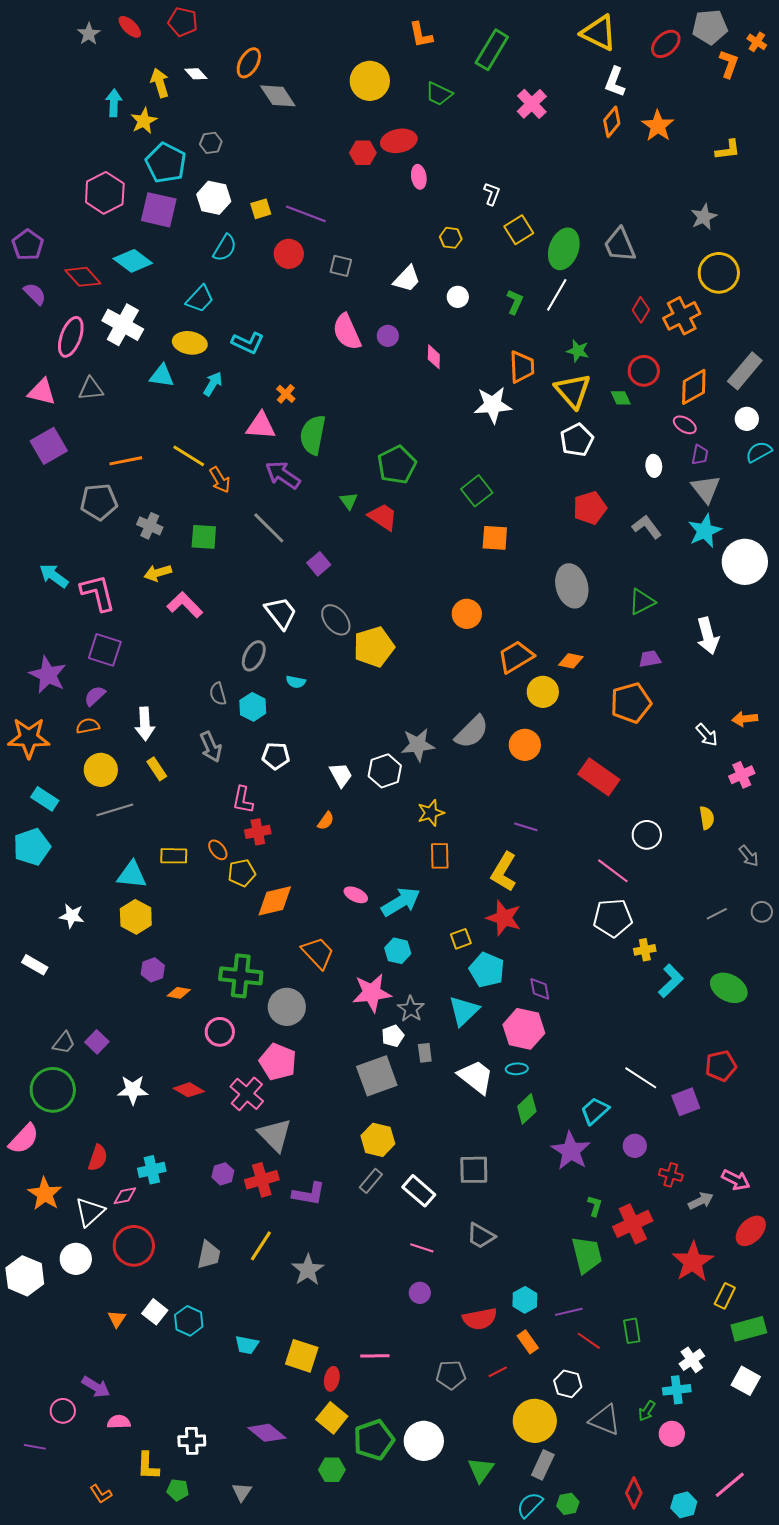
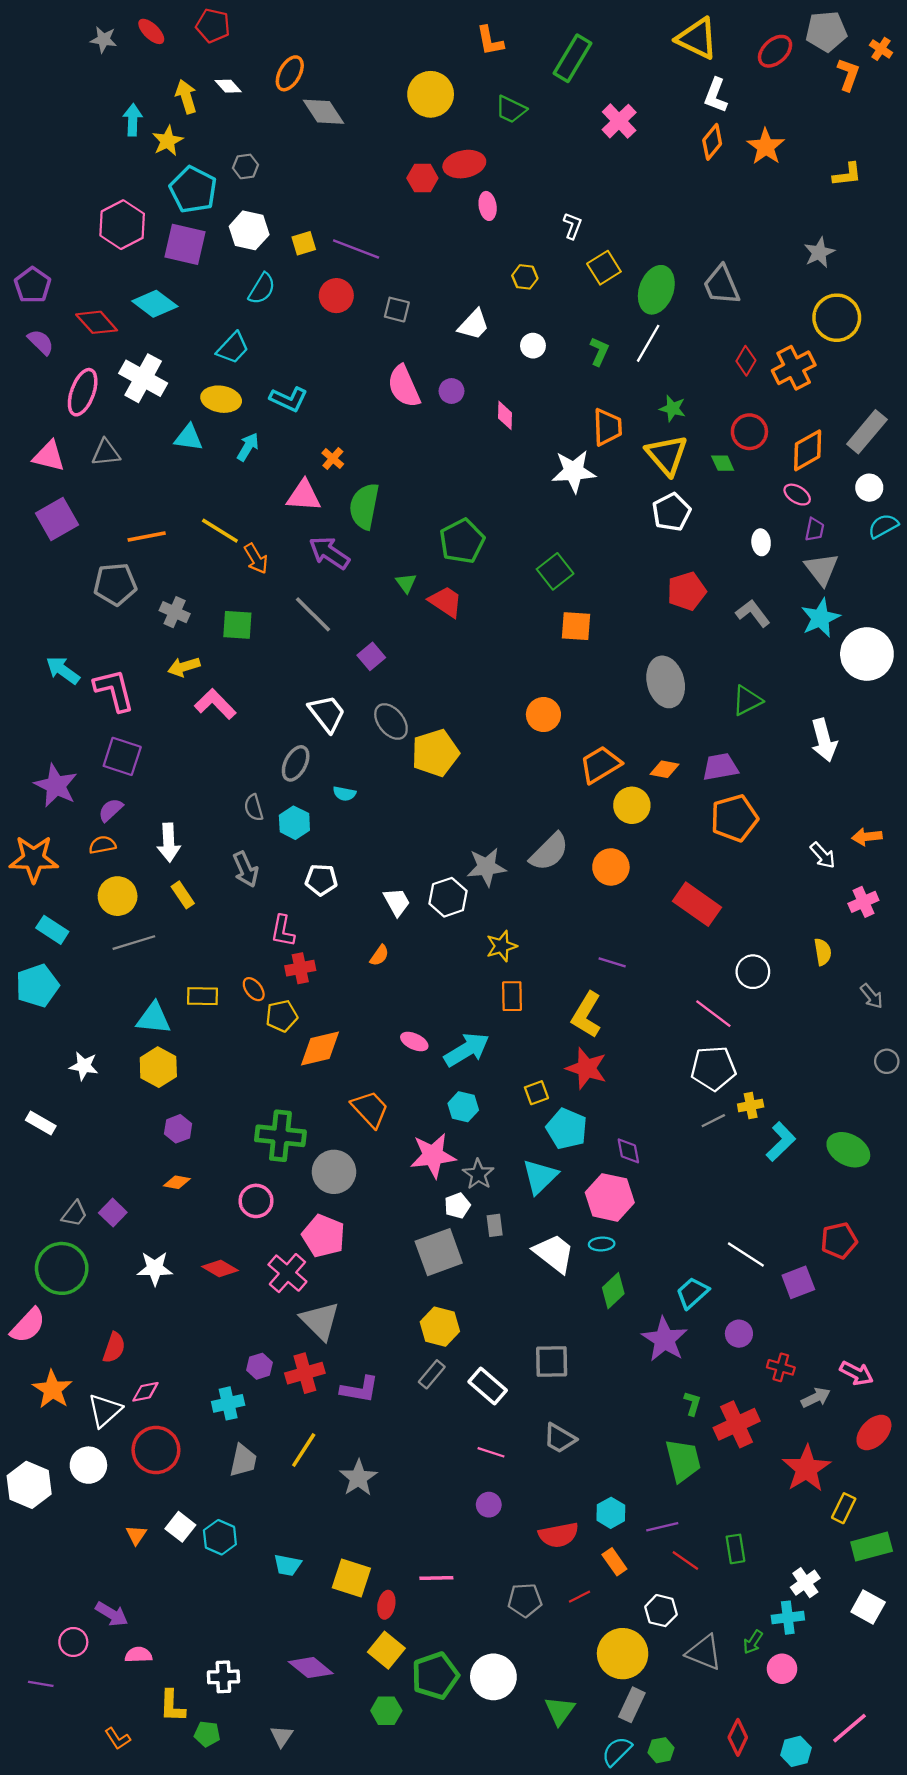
gray star: (89, 34) -> (104, 40), turned -30
purple trapezoid: (650, 659) -> (720, 767), moved, size x1.4
gray line: (717, 914) -> (713, 1121), moved
orange diamond: (179, 993) -> (177, 1182), moved
cyan cross: (152, 1170) -> (228, 1403), moved

